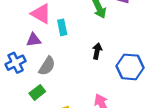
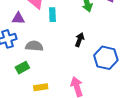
purple triangle: (34, 40) -> (18, 18), moved
gray semicircle: (47, 66) -> (34, 46), turned -126

